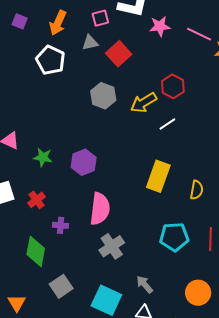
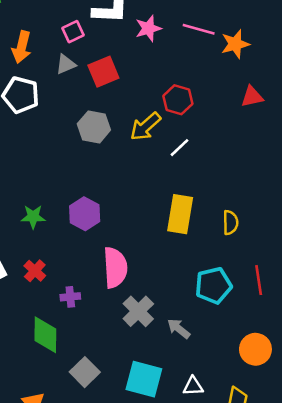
red square: (119, 54) -> (103, 72), turned 30
gray arrow: (145, 284) -> (179, 329), moved

